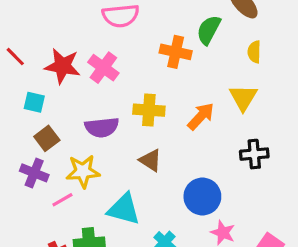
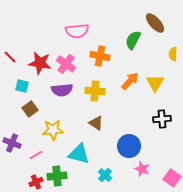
orange cross: (176, 52) -> (100, 56), moved
yellow semicircle: (254, 52) -> (173, 54), moved
orange arrow: (201, 116) -> (130, 81), moved
purple semicircle: (102, 127) -> (62, 90), moved
purple cross: (34, 173) -> (12, 143), moved
pink line: (62, 200) -> (36, 155), moved

